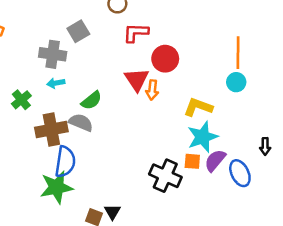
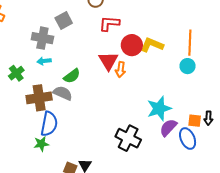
yellow L-shape: (198, 107) -> (152, 45), moved
orange square: (192, 161) -> (195, 121), moved
green star: (56, 187) -> (41, 144), size x0.6

